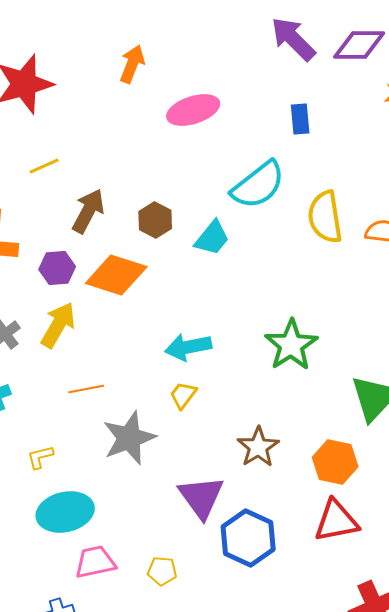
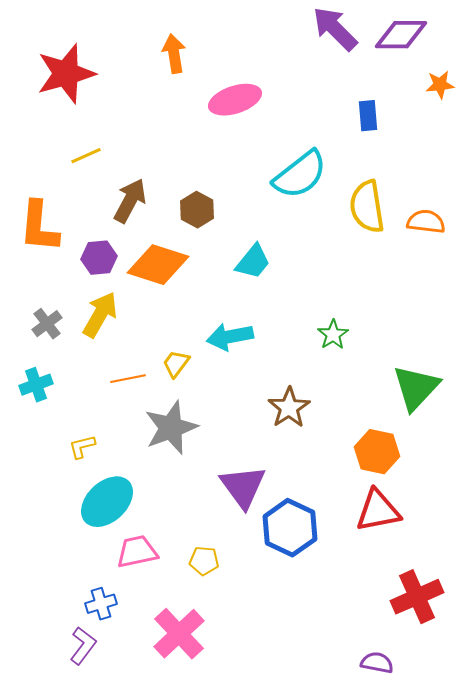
orange arrow: (132, 64) -> (174, 54), turned -30
blue rectangle: (300, 119) -> (368, 116), moved
cyan trapezoid: (212, 238) -> (253, 262), moved
green star: (291, 345) -> (333, 335), size x0.6
yellow trapezoid: (183, 395) -> (176, 364), moved
brown star: (258, 447) -> (289, 408), moved
cyan ellipse: (65, 512) -> (107, 502), turned -30

